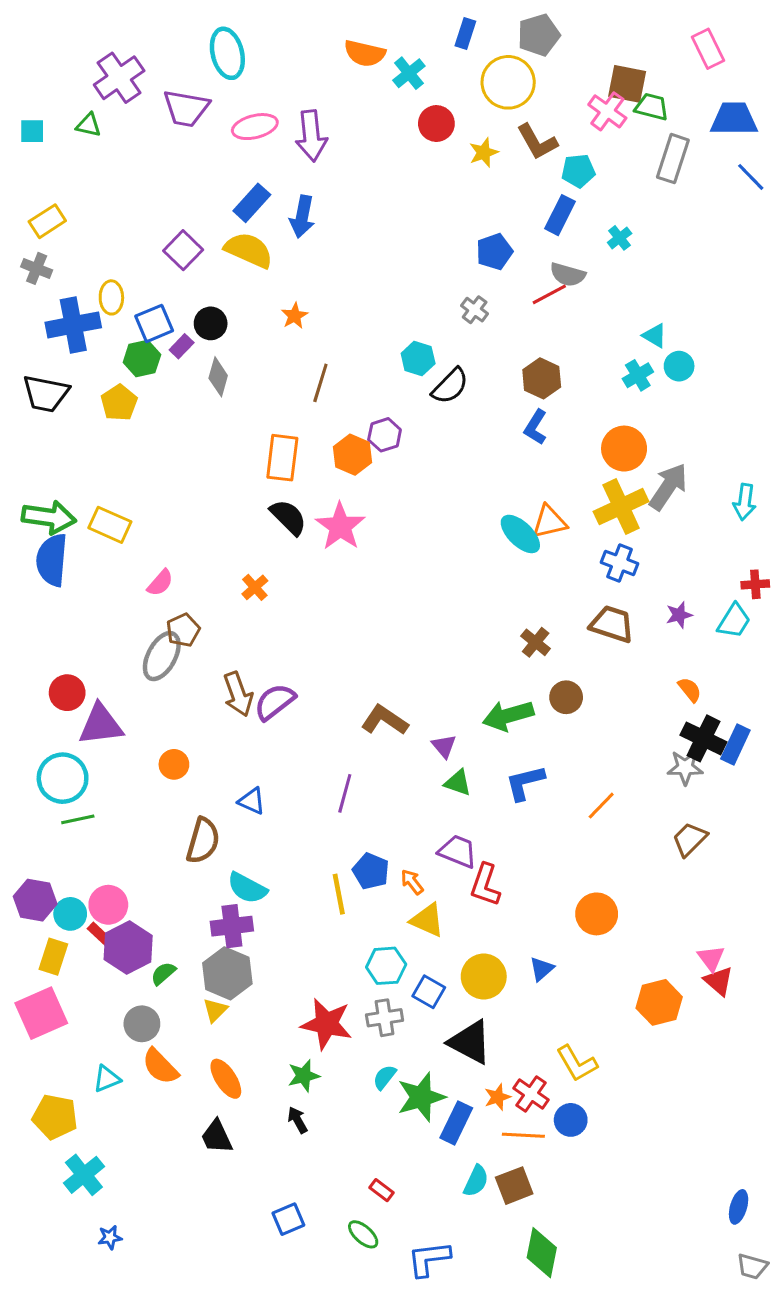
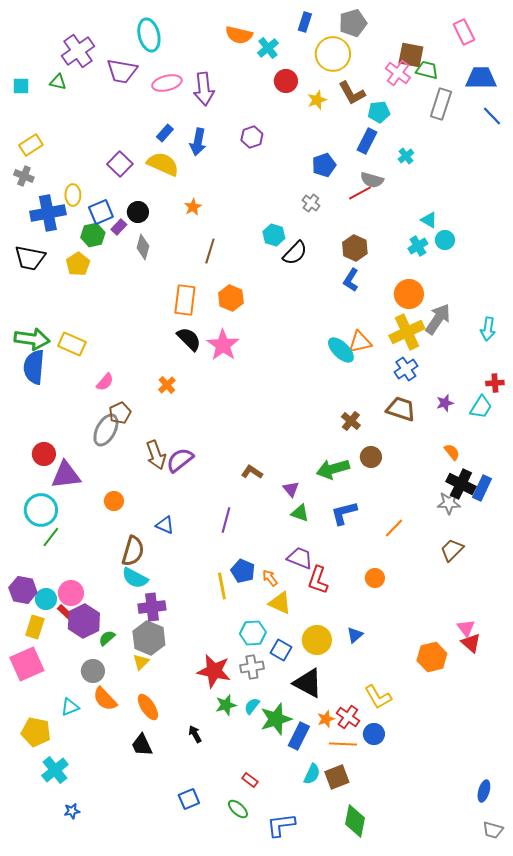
blue rectangle: (252, 203) -> (165, 133), size x0.7
purple hexagon: (385, 435) -> (252, 137), moved
blue cross: (620, 563) -> (406, 369), turned 35
brown L-shape: (385, 720) -> (252, 472), size x0.7
green line: (78, 819) -> (51, 537), turned -40
cyan semicircle: (247, 888) -> (135, 578), moved
orange circle: (597, 914) -> (375, 578), moved, size x0.7
green star: (304, 1076) -> (226, 705), moved

